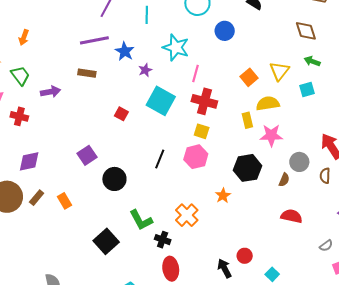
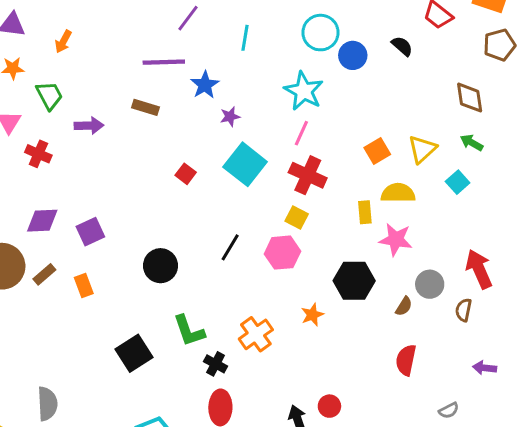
blue circle: (225, 31) -> (353, 55), moved
cyan star: (176, 47) -> (304, 91), moved
cyan square: (307, 90) -> (458, 182), turned -35
purple square: (87, 155) -> (90, 232), moved
red semicircle: (291, 216) -> (406, 360), turned -100

